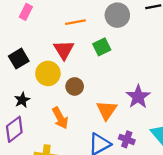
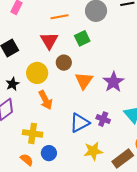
yellow circle: (48, 73) -> (37, 73), moved
brown circle: (75, 86) -> (64, 63), moved
orange triangle: (107, 110) -> (84, 81), moved

